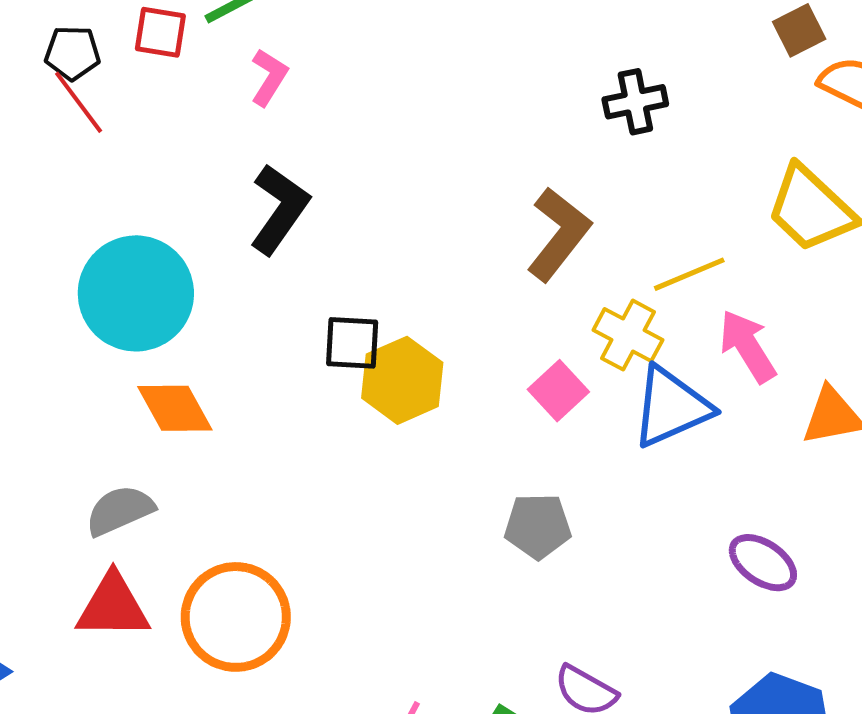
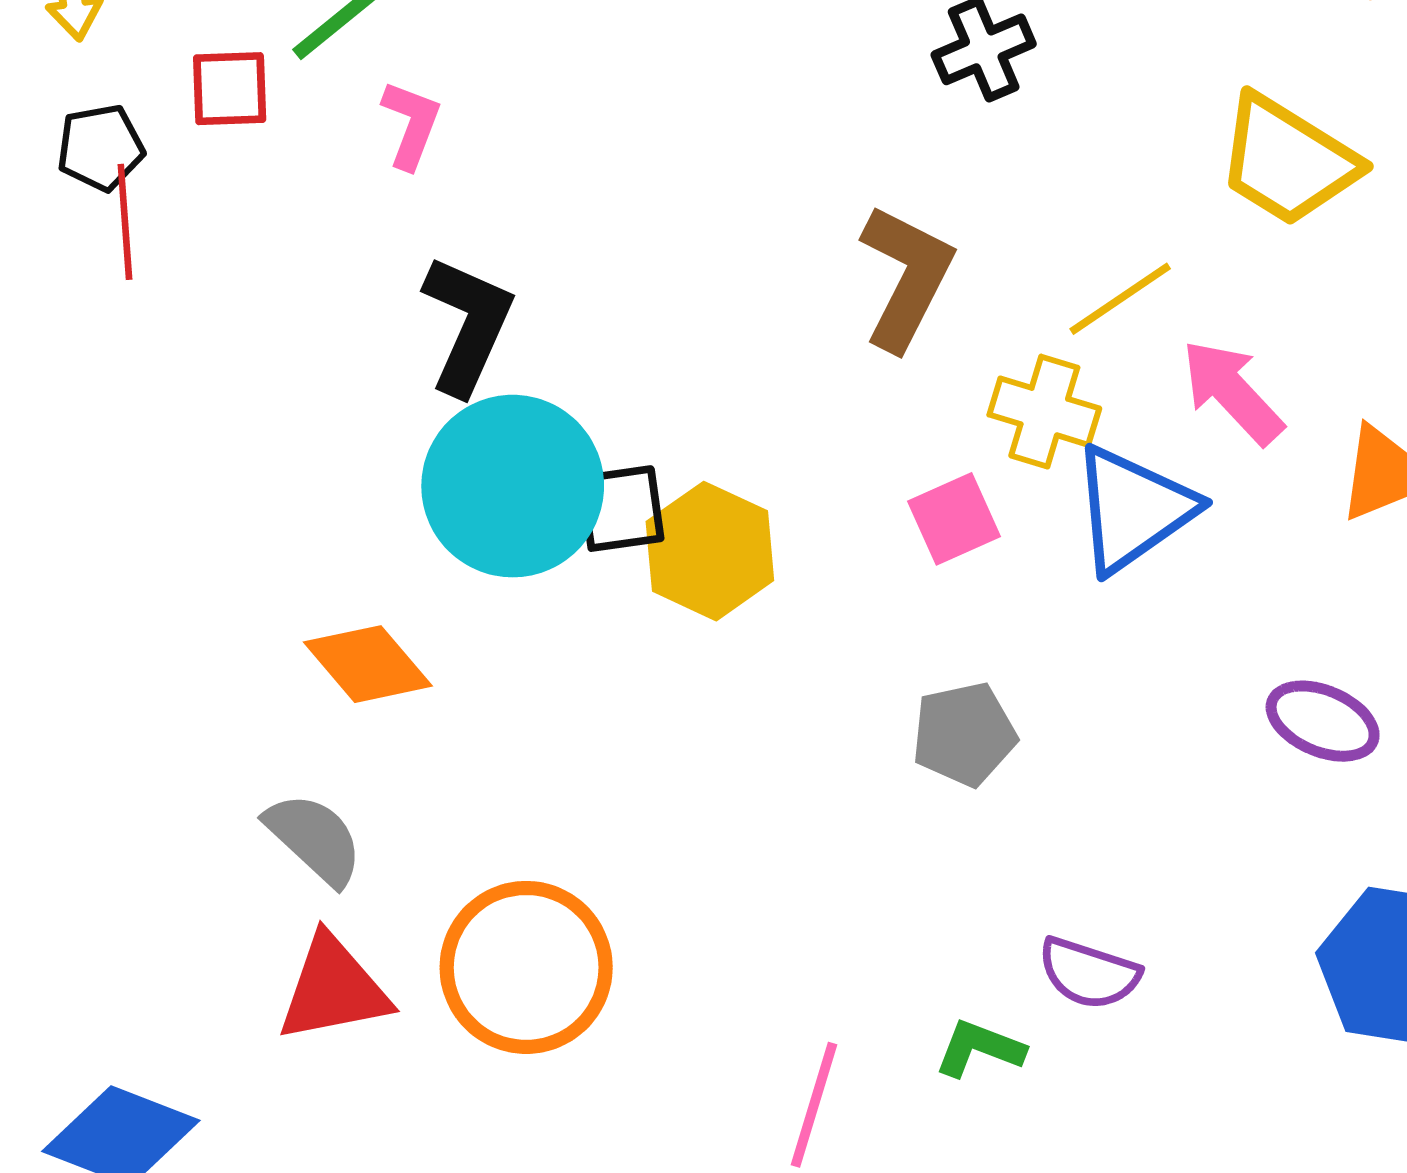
red line: (79, 102) -> (125, 222), turned 44
cyan circle: (136, 293) -> (513, 486), moved
pink square: (558, 391) -> (954, 519), turned 30
gray semicircle: (120, 510) -> (314, 839), turned 78

